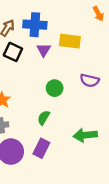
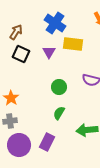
blue cross: (35, 25) -> (55, 23), moved, turned 30
green semicircle: (44, 118) -> (59, 113), moved

